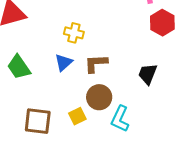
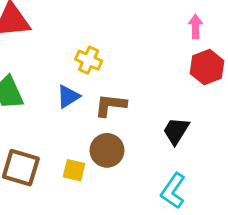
yellow square: (77, 116) -> (74, 170), turned 30
cyan L-shape: (120, 119) -> (173, 191), moved

